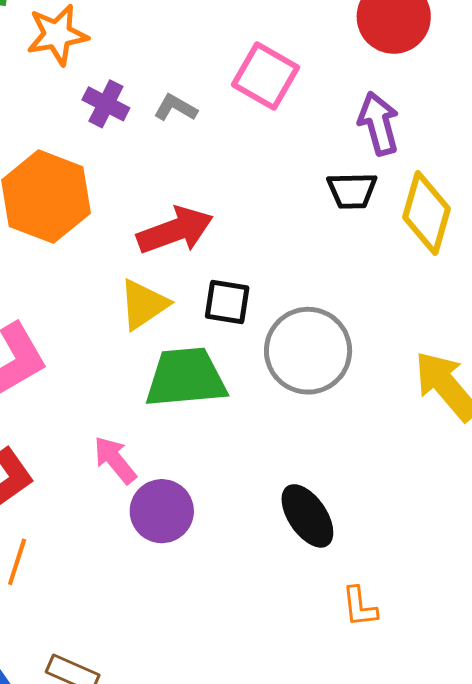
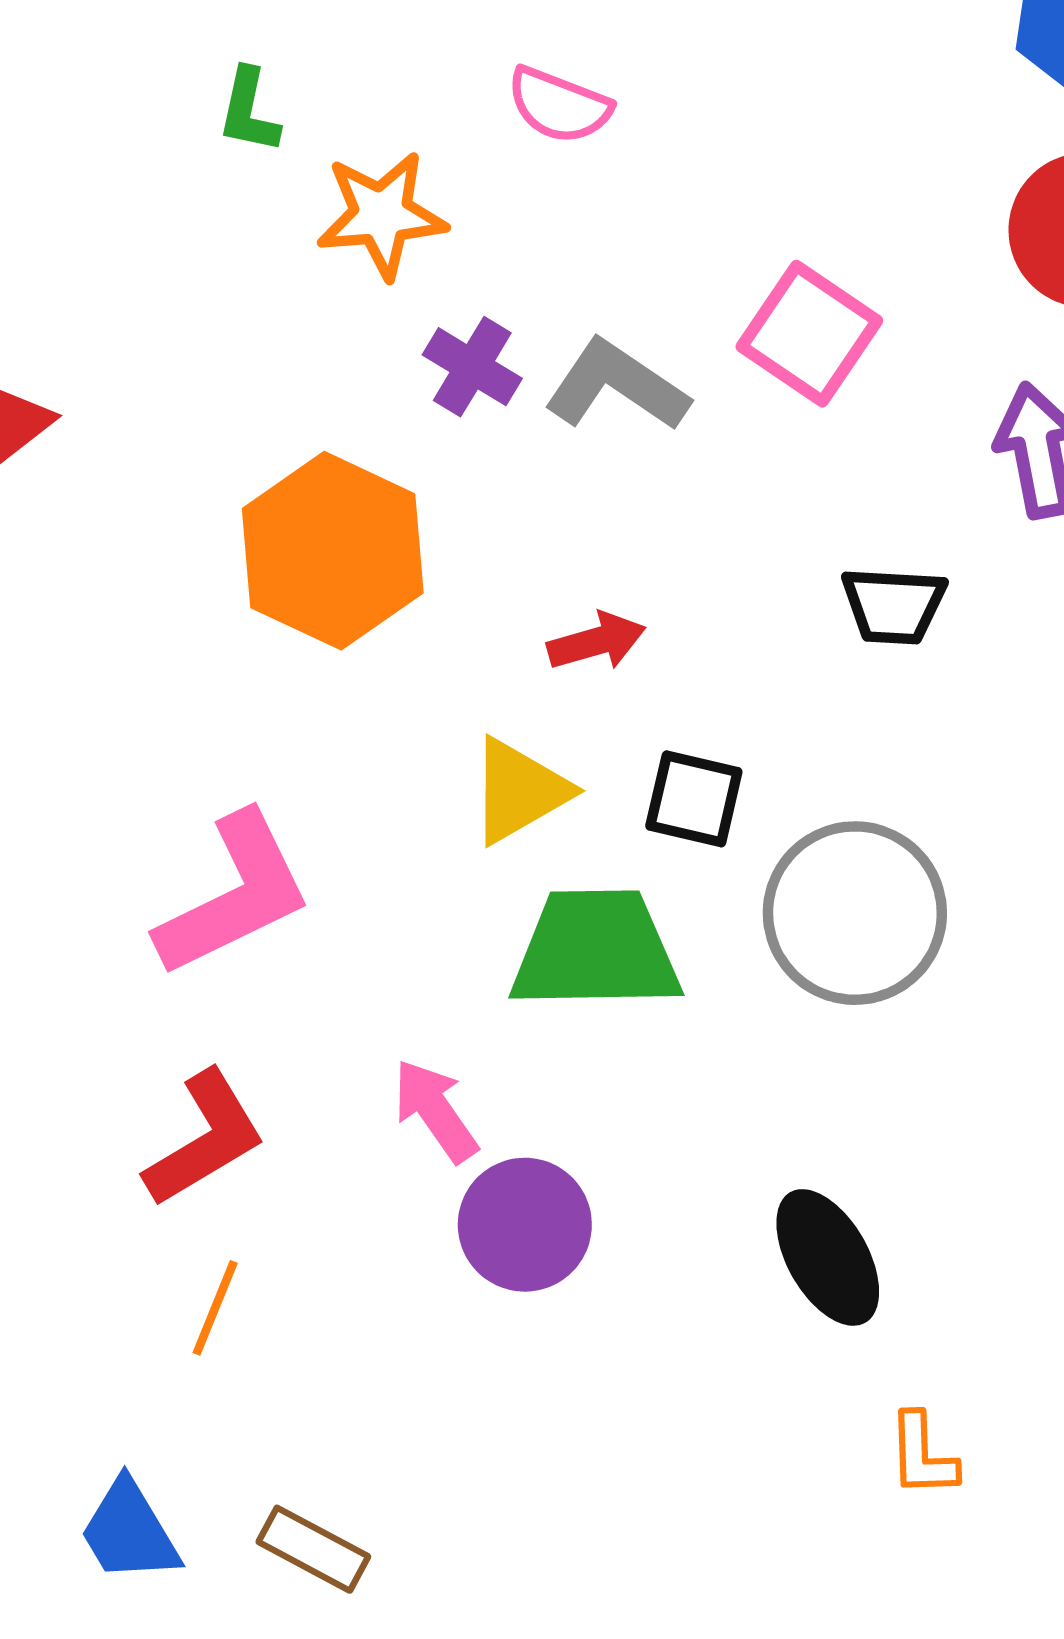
gray L-shape: (175, 108) -> (617, 386), size x1.6
black trapezoid: (352, 191) -> (894, 605), moved
red arrow: (175, 230) -> (597, 641), size x0.6

